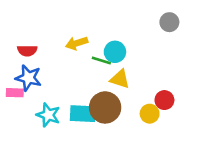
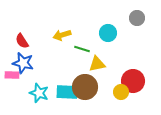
red semicircle: (27, 51) -> (22, 41), turned 56
cyan circle: (115, 52) -> (108, 33), moved
yellow triangle: (120, 79) -> (97, 64), turned -30
red circle: (164, 100) -> (133, 81), size x1.5

